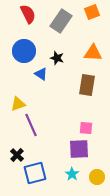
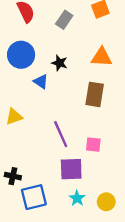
gray rectangle: (61, 21) -> (64, 20), size x0.7
purple line: (31, 125) -> (61, 134), moved
purple square: (79, 149) -> (71, 169), moved
black cross: (17, 155) -> (13, 176), turned -32

